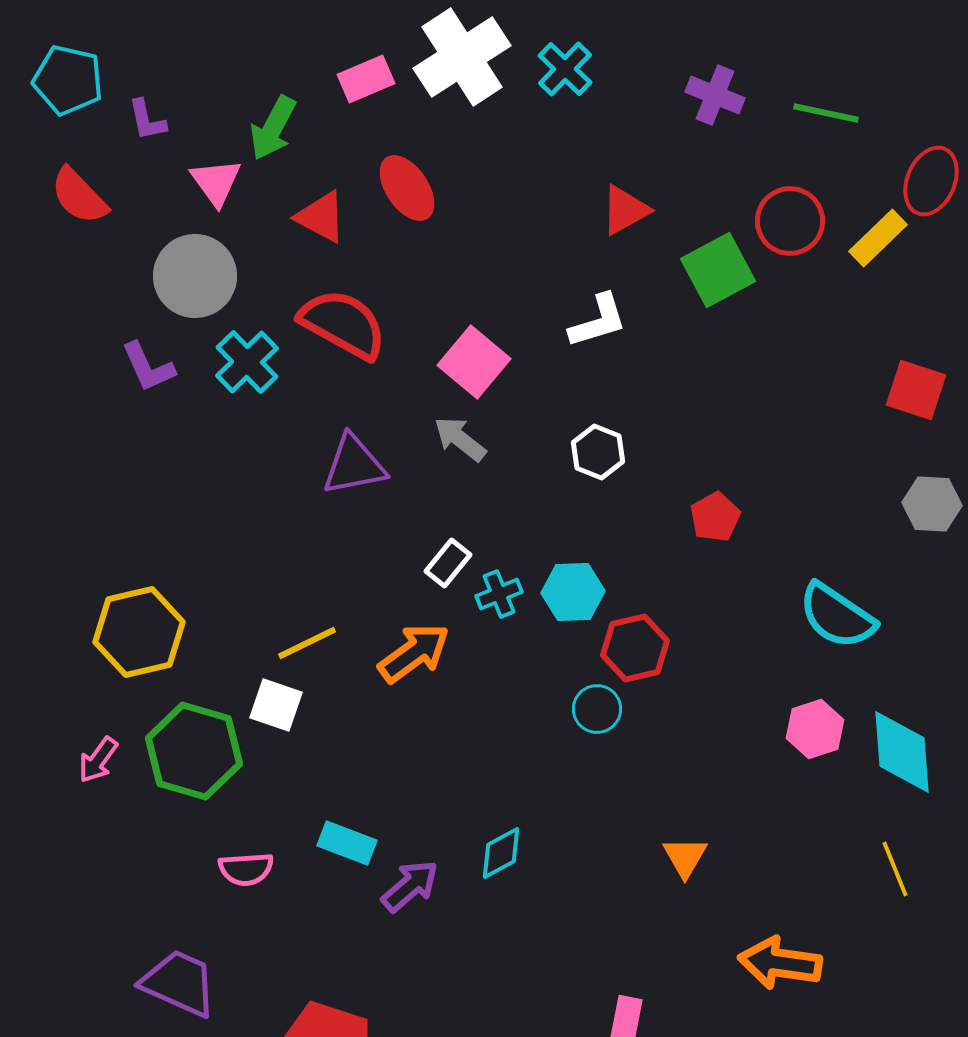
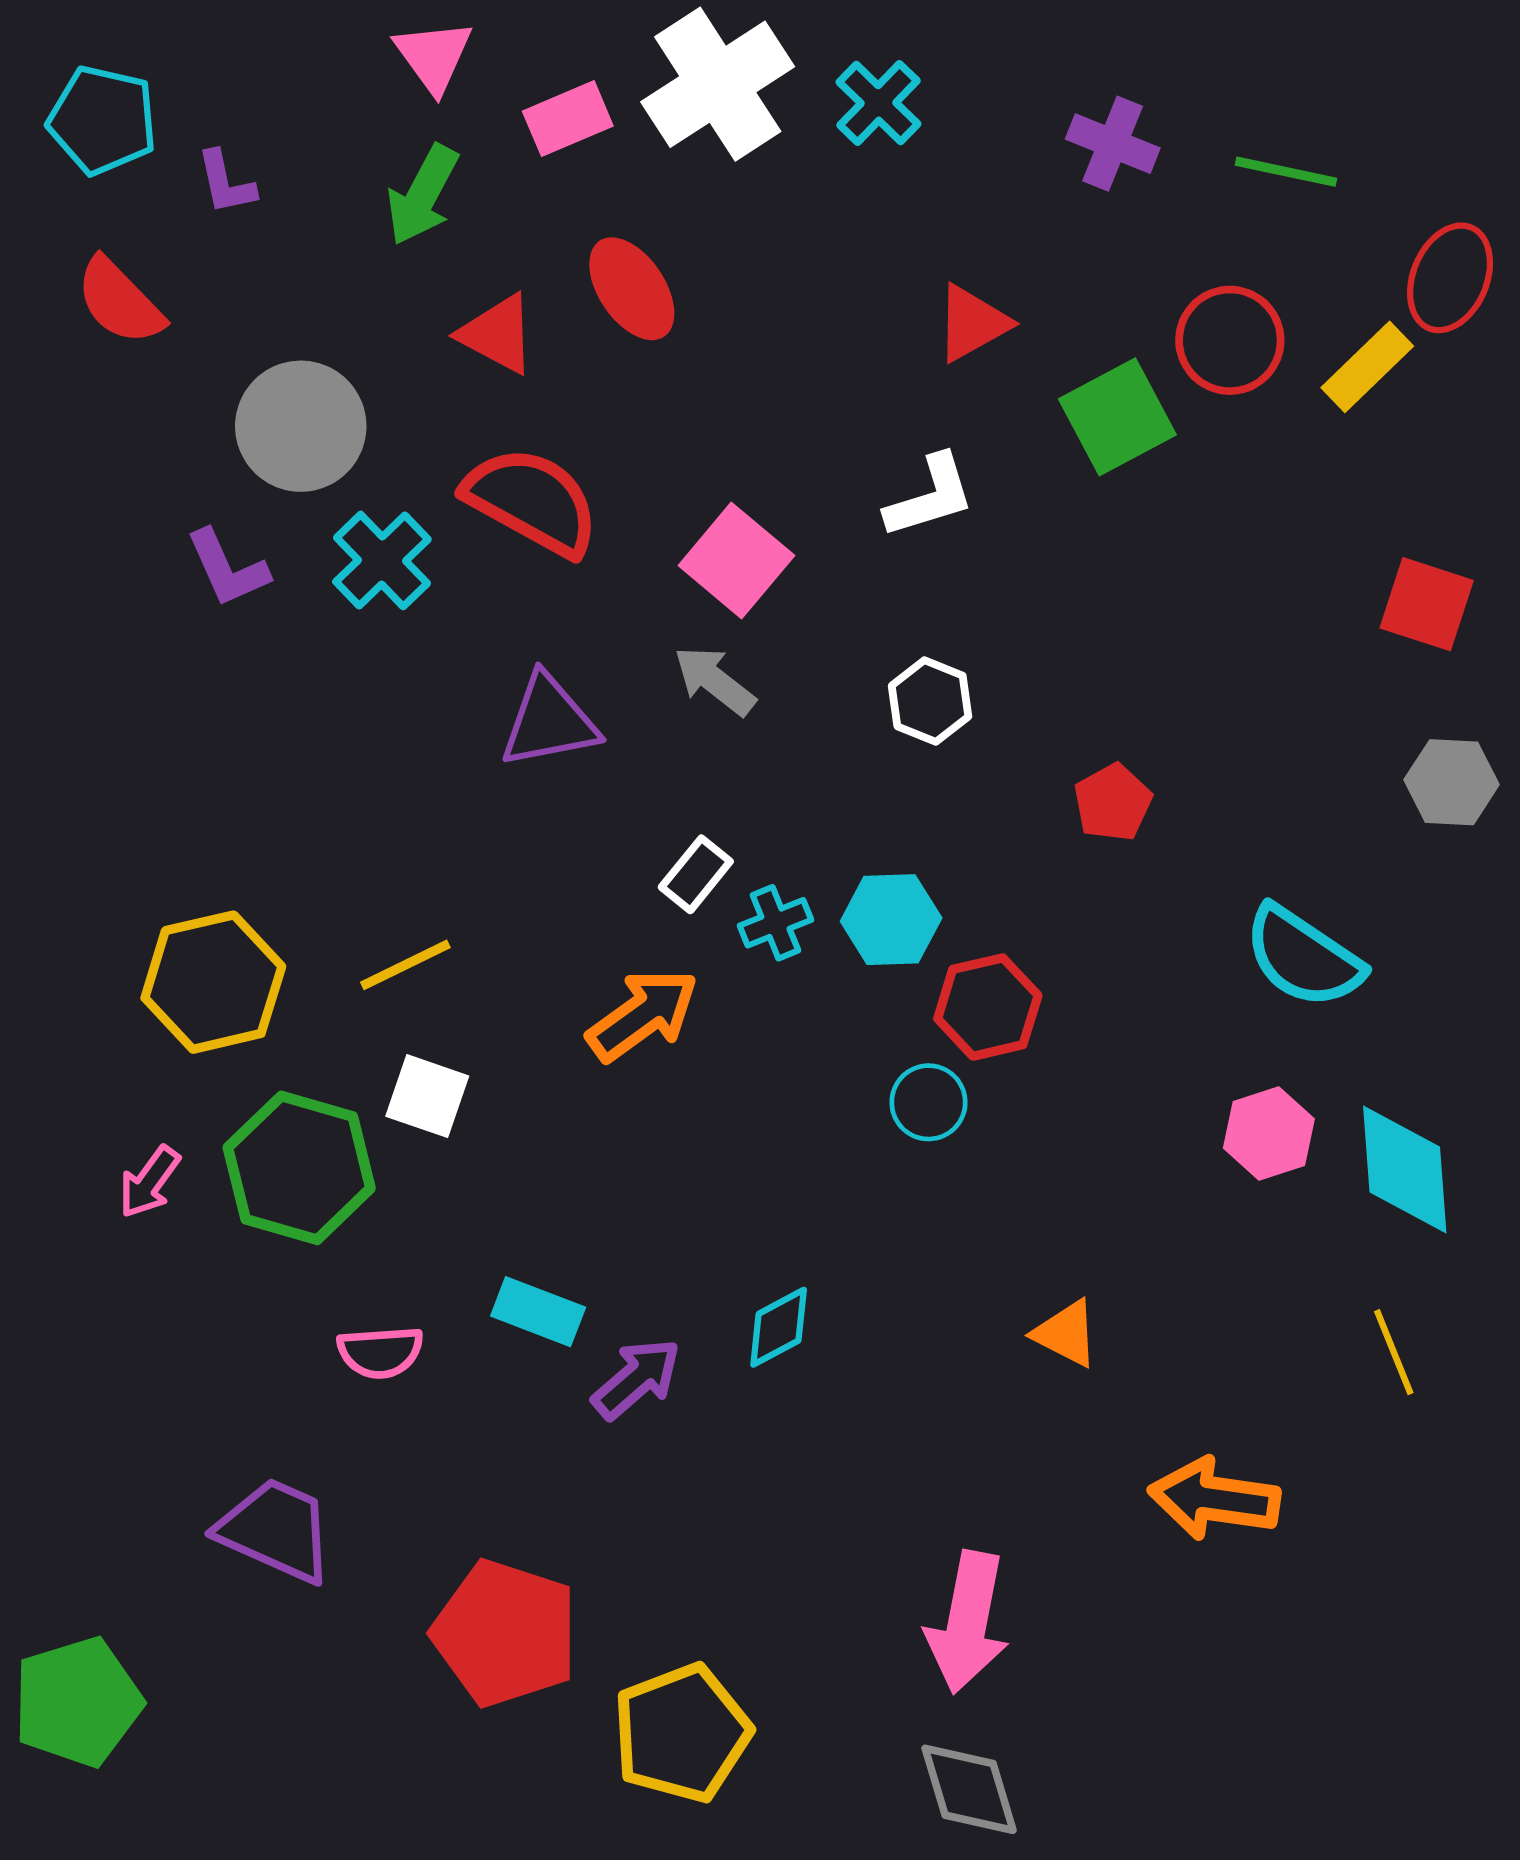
pink triangle: (216, 182) -> (433, 56), moved
yellow line: (307, 643) -> (405, 965), moved
orange triangle: (685, 857) -> (1066, 1333), turned -33

